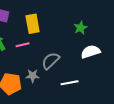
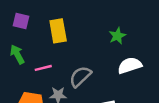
pink line: (23, 45) -> (43, 68), moved

